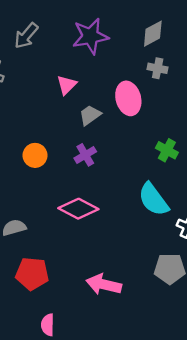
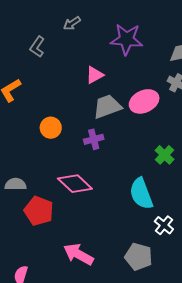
gray arrow: (26, 36) -> (72, 23), size x0.7
pink ellipse: (128, 98) -> (144, 101), turned 64
gray trapezoid: (90, 115) -> (107, 107), size x1.4
red pentagon: (32, 274) -> (39, 211), moved

